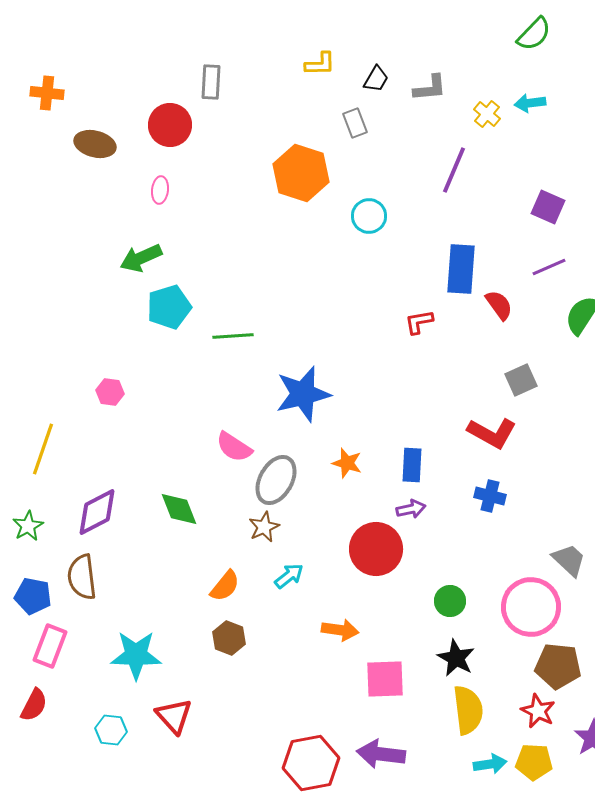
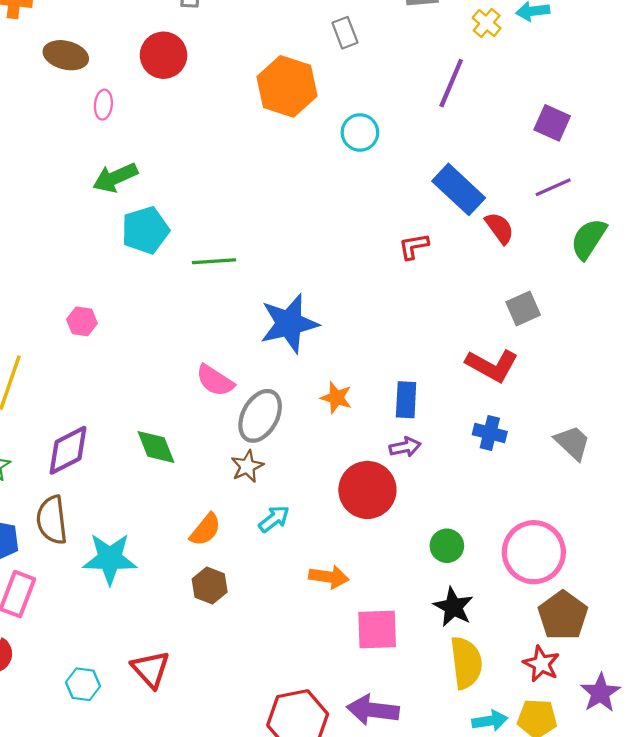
red circle: (170, 125) -> (163, 55), moved
pink ellipse: (160, 190) -> (103, 105), moved
blue rectangle: (461, 269) -> (459, 189), turned -51
gray trapezoid: (569, 560) -> (572, 443), moved
cyan star: (136, 655) -> (110, 559), moved
brown pentagon: (558, 666) -> (563, 616), turned 30

